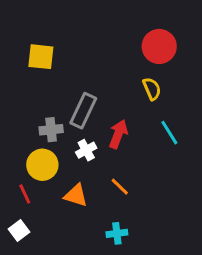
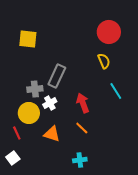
red arrow: (118, 134) -> (83, 103), moved, turned -42
white cross: (86, 150) -> (50, 103), moved

